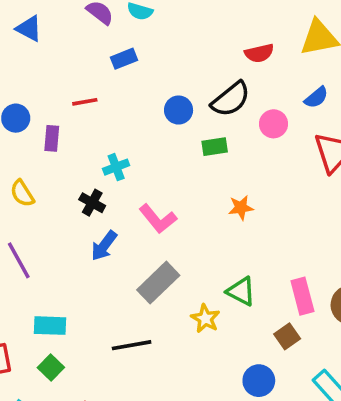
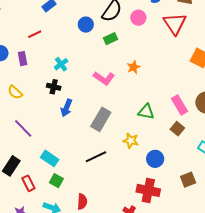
pink L-shape: (158, 219) -> (104, 78), moved
yellow star: (205, 318) -> (131, 141), moved
cyan rectangle: (50, 326) -> (50, 158), turned 48
blue circle: (259, 381) -> (155, 159), moved

